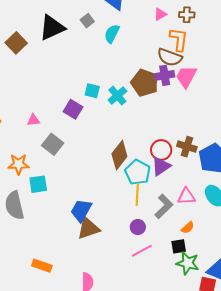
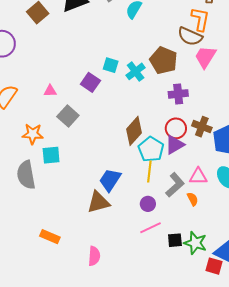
purple cross: (165, 75) -> (178, 94), moved
blue trapezoid: (81, 210) -> (110, 180), moved
orange semicircle: (188, 228) -> (193, 199), moved, turned -80
black square: (179, 246) -> (175, 240), moved

